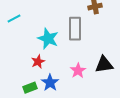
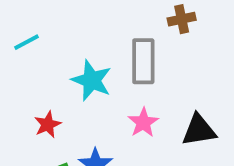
red star: (38, 62) -> (48, 124), moved
pink star: (78, 71) -> (143, 123), moved

